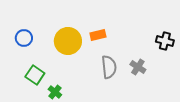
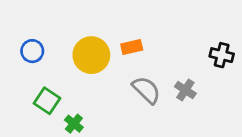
gray semicircle: (109, 67) -> (146, 90), turned -40

